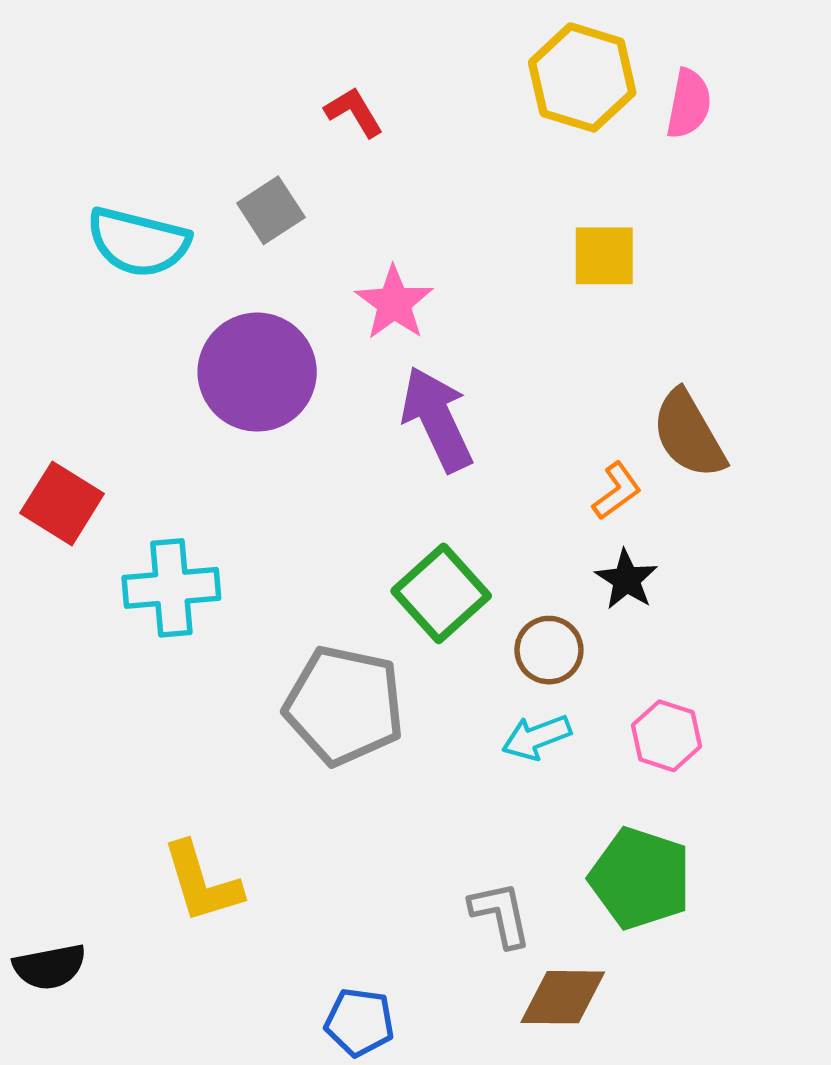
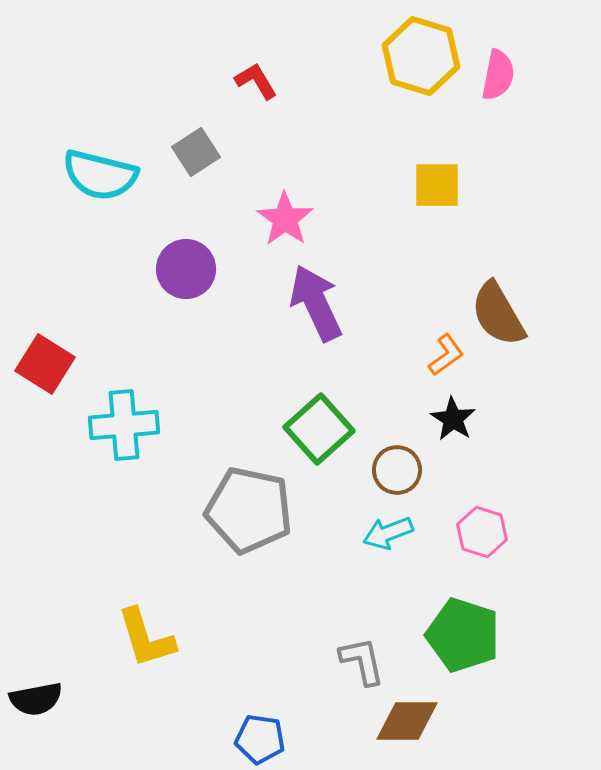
purple circle: (257, 372) -> (186, 269), size x0.7

